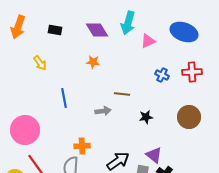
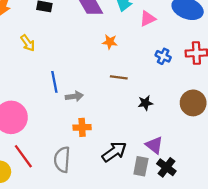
orange star: (93, 62) -> (110, 42), moved
gray arrow: (103, 111) -> (74, 96), moved
orange cross: (82, 146) -> (82, 127), moved

